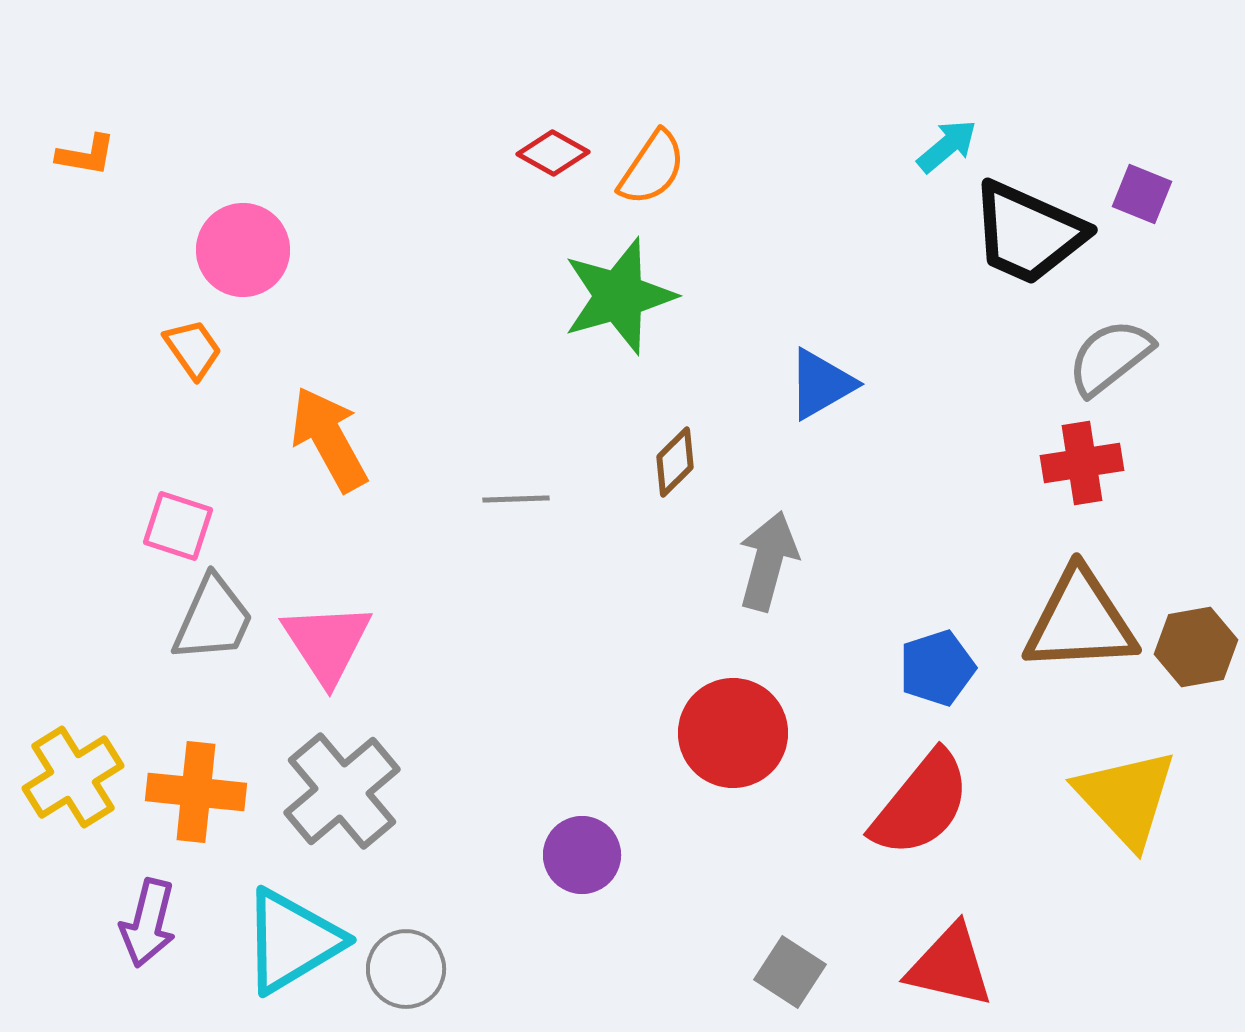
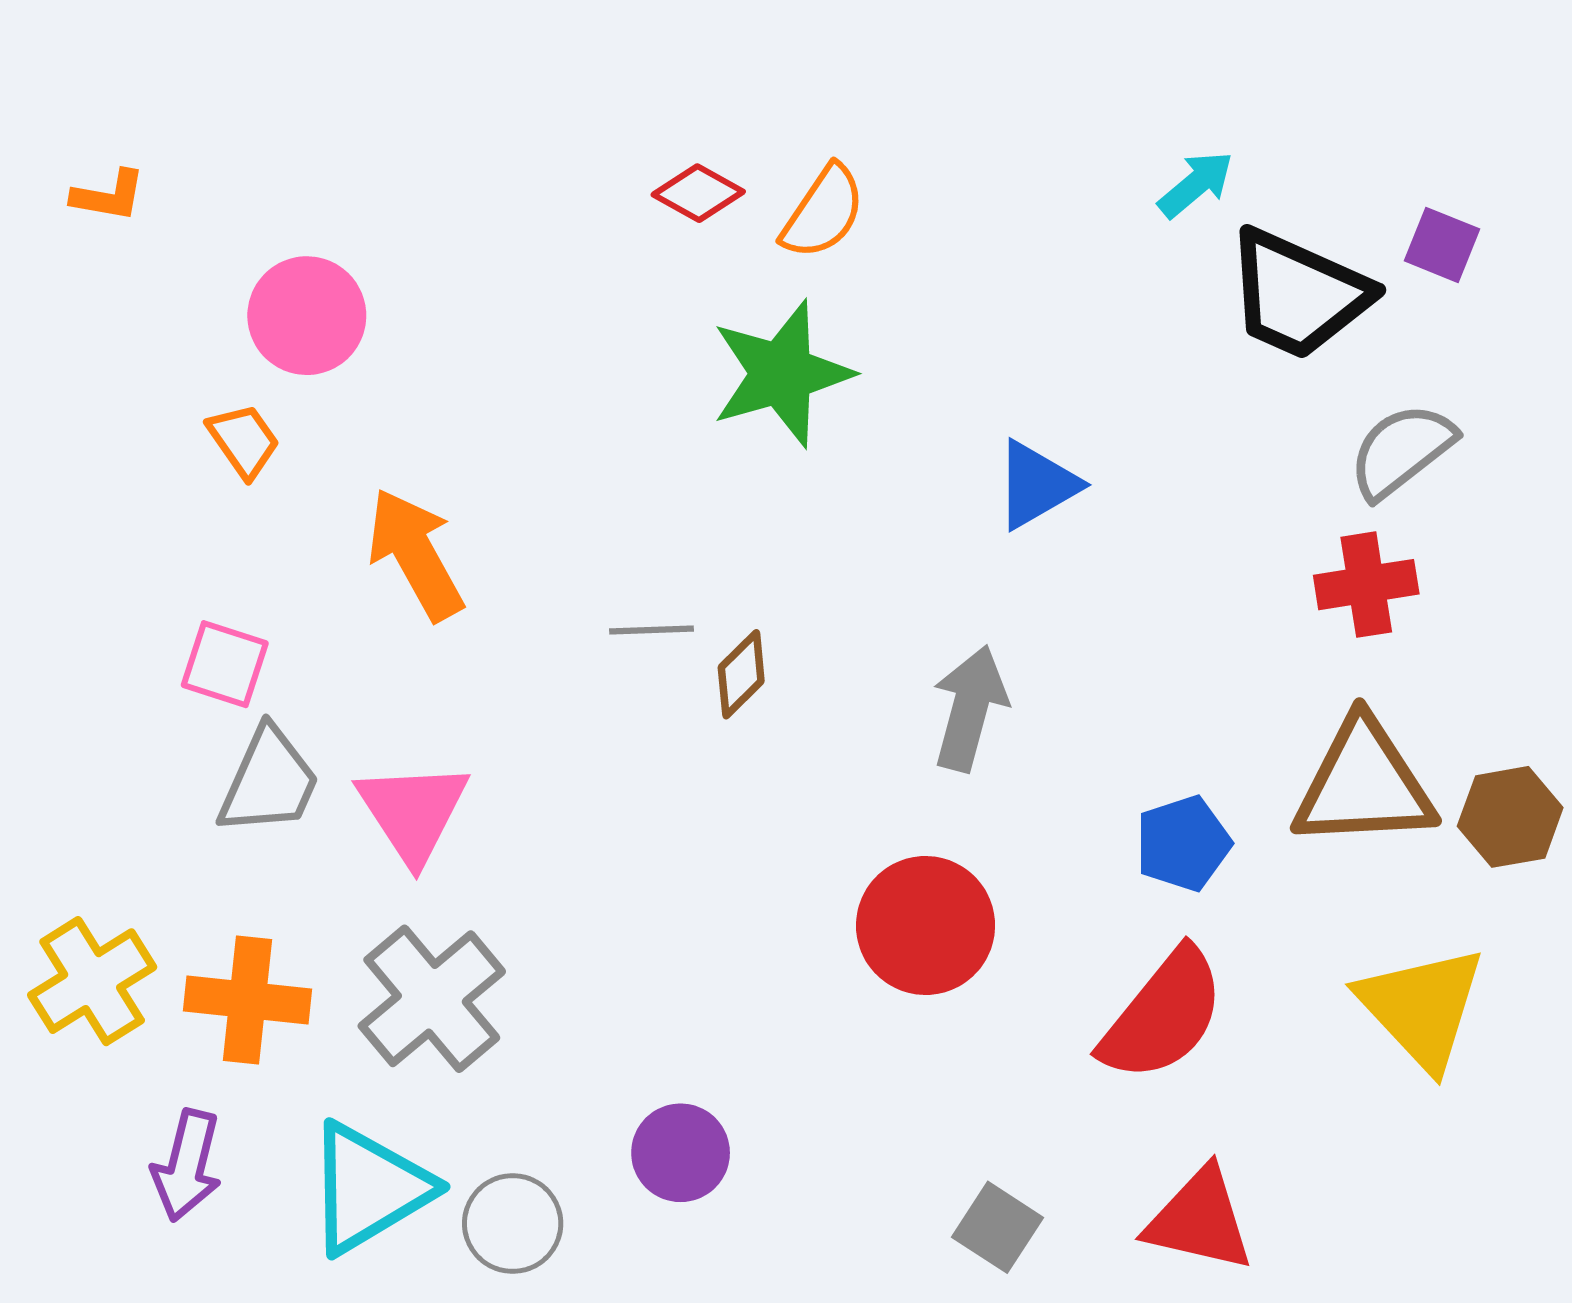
brown diamond: (675, 462) -> (741, 674), moved
purple circle: (582, 855) -> (681, 1153), moved

